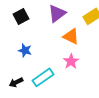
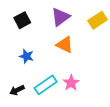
orange triangle: (71, 36) -> (65, 45), moved
pink star: (71, 61) -> (71, 83), moved

